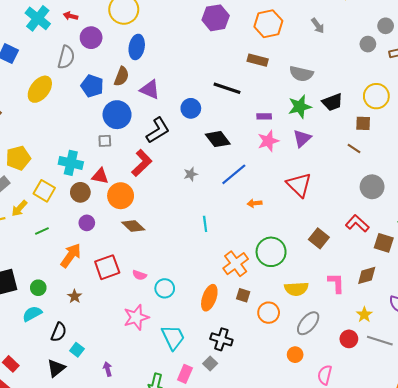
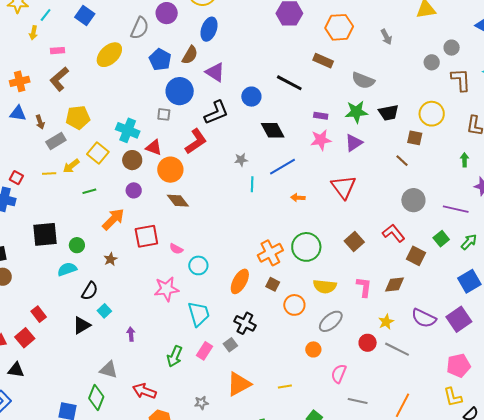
cyan line: (205, 224) -> (252, 184), moved

